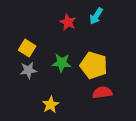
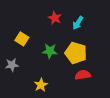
cyan arrow: (96, 16) -> (78, 23), moved
gray star: (28, 70) -> (12, 65), moved

